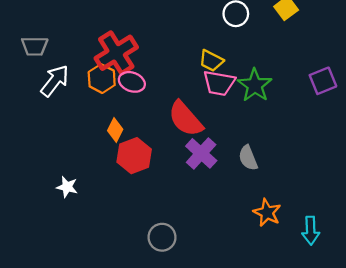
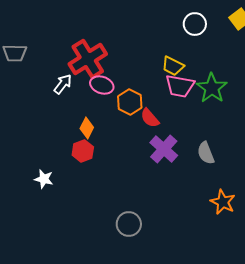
orange hexagon: (102, 79) -> (130, 102), moved
white arrow: (55, 81) -> (63, 84), moved, size x0.7
red semicircle: (185, 119) -> (150, 118), size x0.6
red hexagon: (134, 156) -> (83, 151), moved, size x0.7

